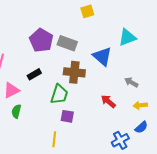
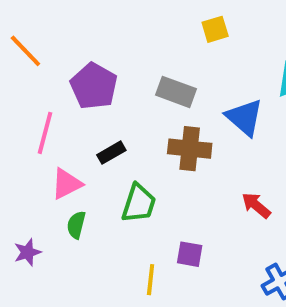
purple pentagon: (41, 40) -> (94, 86), moved
green trapezoid: (59, 94) -> (139, 203), moved
purple square: (67, 116) -> (190, 254), moved

